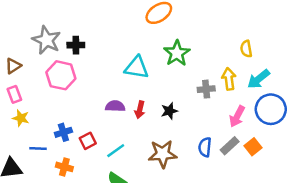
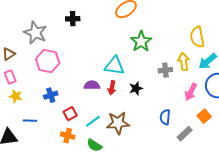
black cross: (76, 45) -> (73, 19), moved
yellow semicircle: (246, 49) -> (197, 37), size x1.5
cyan triangle: (137, 68) -> (114, 66), moved
blue cross: (63, 132) -> (51, 95), moved
gray rectangle: (230, 146) -> (185, 134), moved
brown star: (163, 154) -> (118, 123), moved
orange cross: (64, 167) -> (68, 136), moved

